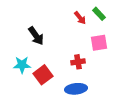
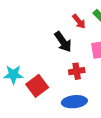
black arrow: (36, 36) -> (63, 42), moved

